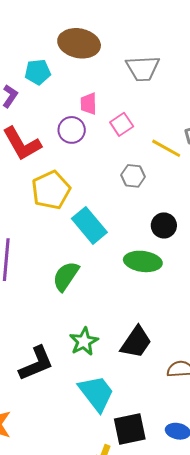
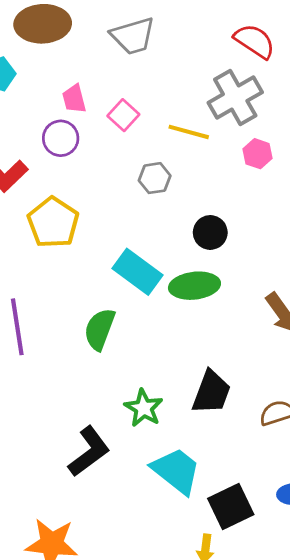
cyan rectangle: (89, 225) -> (138, 272), moved

